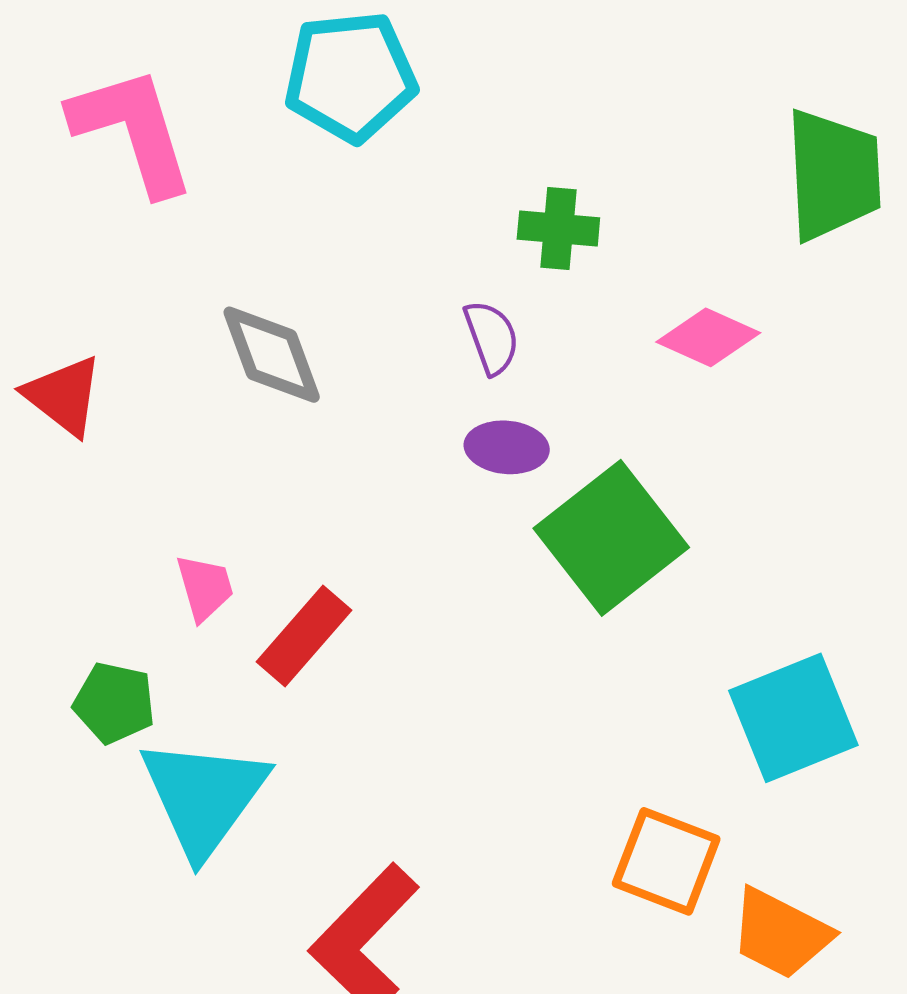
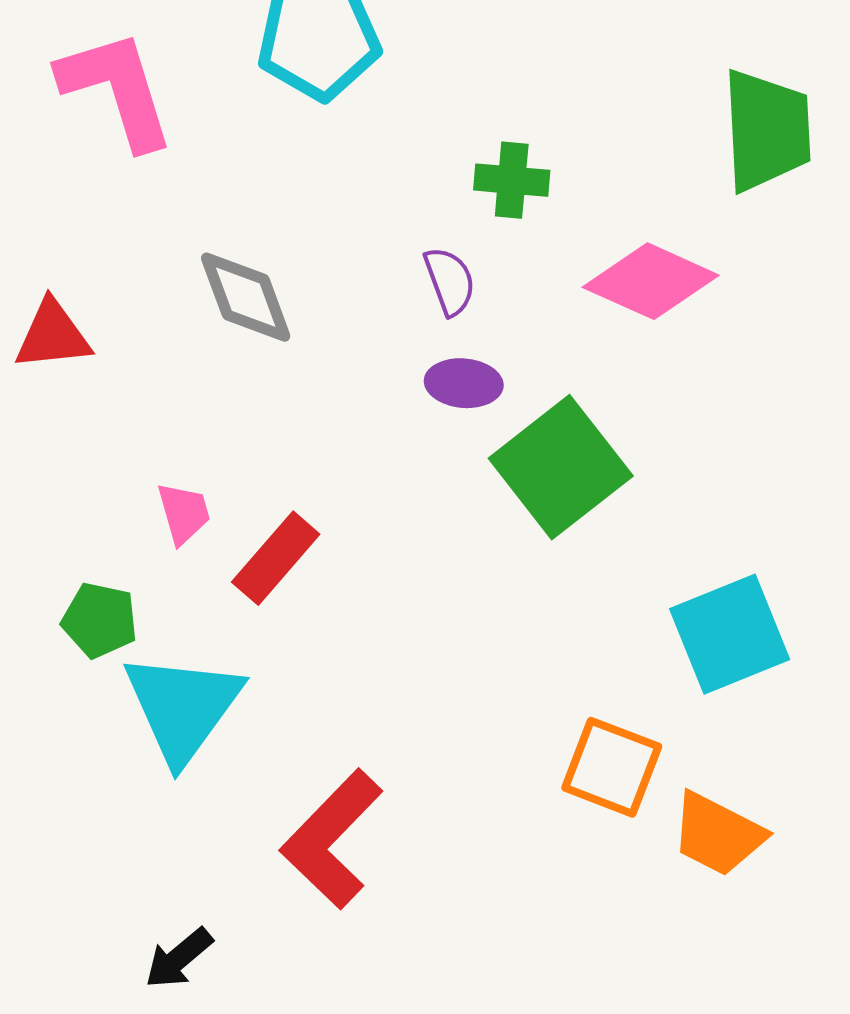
pink diamond: (708, 337) -> (651, 281), size x1.4
red triangle: (64, 396) -> (53, 335), turned -44

